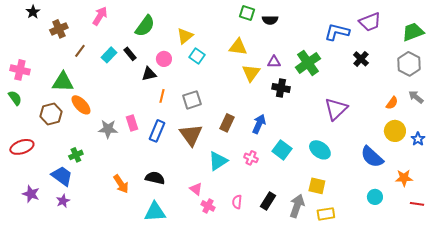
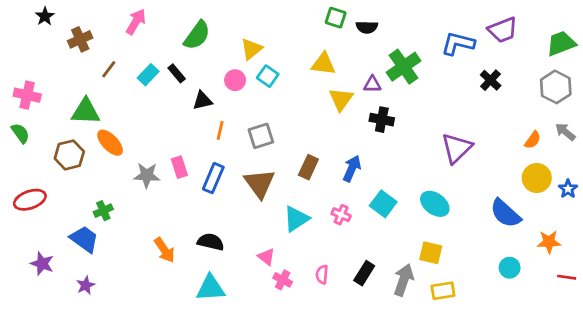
pink circle: (164, 59) -> (235, 80), moved
green cross: (308, 63) -> (404, 67), moved
purple star: (63, 201) -> (86, 285), moved

